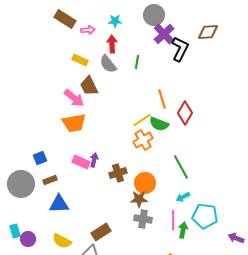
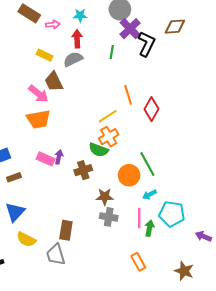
green line: (137, 62) -> (112, 52), moved
gray semicircle: (108, 64) -> (73, 59), turned 102
green semicircle: (159, 124) -> (99, 150), moved
orange circle: (145, 183) -> (129, 175), moved
blue triangle: (59, 204) -> (15, 212), moved, turned -45
brown rectangle: (101, 232) -> (66, 230), turned -48

